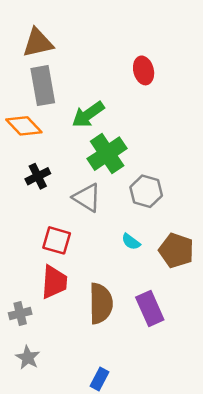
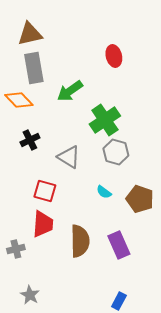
green cross: (107, 154) -> (105, 120), moved
gray star: (28, 358) -> (30, 295), moved
blue rectangle: (99, 379) -> (119, 301), moved

